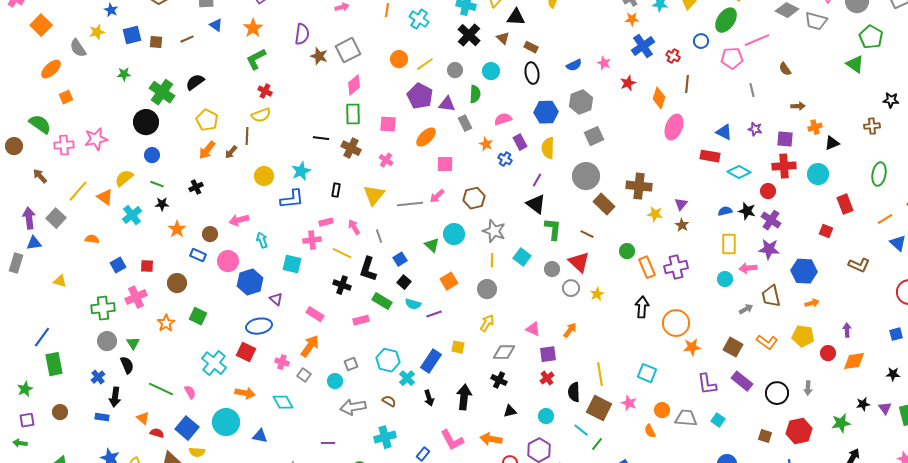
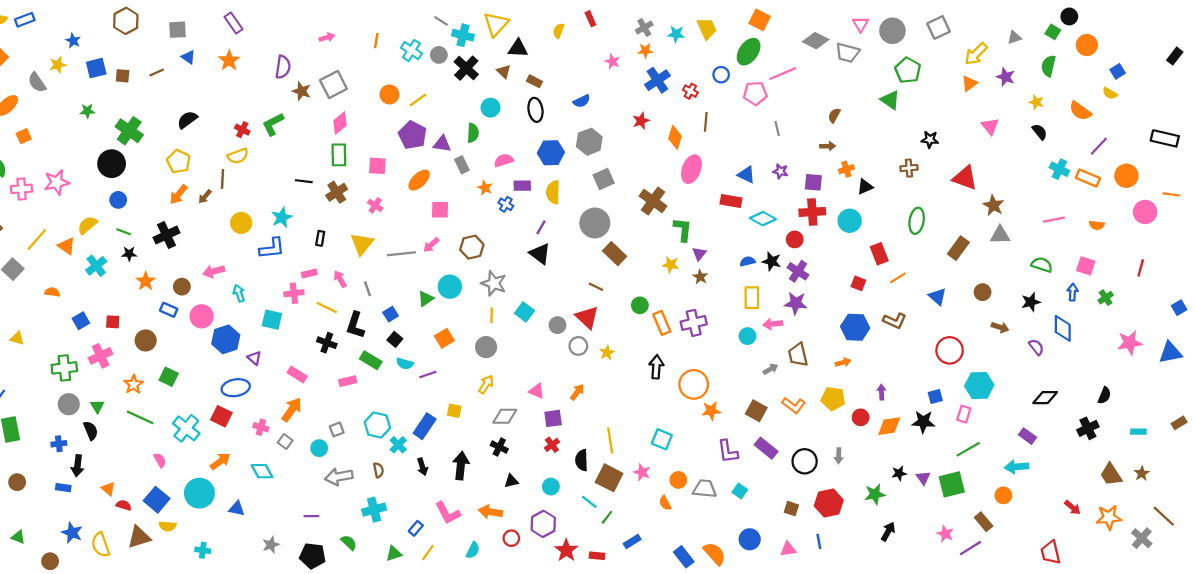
green L-shape: (256, 59) -> (273, 124), moved
pink star: (604, 63) -> (612, 62), moved
brown semicircle: (785, 69) -> (834, 115), moved, turned 64
gray circle: (455, 70) -> (439, 55), moved
black semicircle: (195, 82) -> (187, 120), moved
purple rectangle: (520, 142) -> (522, 186), turned -63
brown cross: (351, 148) -> (337, 192), turned 30
brown cross: (639, 186) -> (653, 201), moved, turned 30
black cross: (196, 187) -> (166, 235), size x1.6
orange line: (885, 219) -> (898, 278), moved
green L-shape: (553, 229) -> (683, 230), moved
green triangle: (432, 245) -> (426, 299), turned 42
blue hexagon: (804, 271) -> (855, 327), moved
black star: (893, 374) -> (923, 422), moved, size x1.5
blue cross: (98, 377) -> (59, 444), turned 32
green line: (161, 389) -> (140, 417), moved
orange arrow: (245, 393) -> (220, 461), turned -48
brown semicircle: (389, 401) -> (378, 470), turned 48

